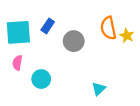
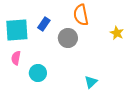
orange semicircle: (108, 28) -> (81, 15), moved

